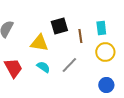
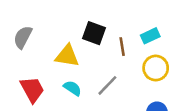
black square: (59, 26) -> (94, 33), turned 36
cyan rectangle: (101, 28) -> (150, 36), turned 72

